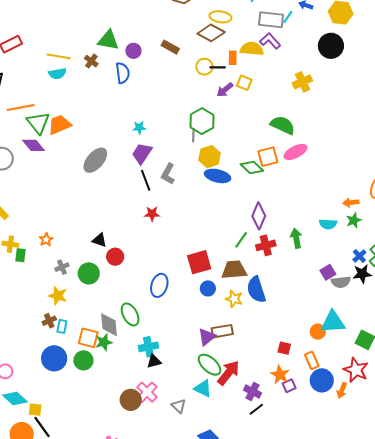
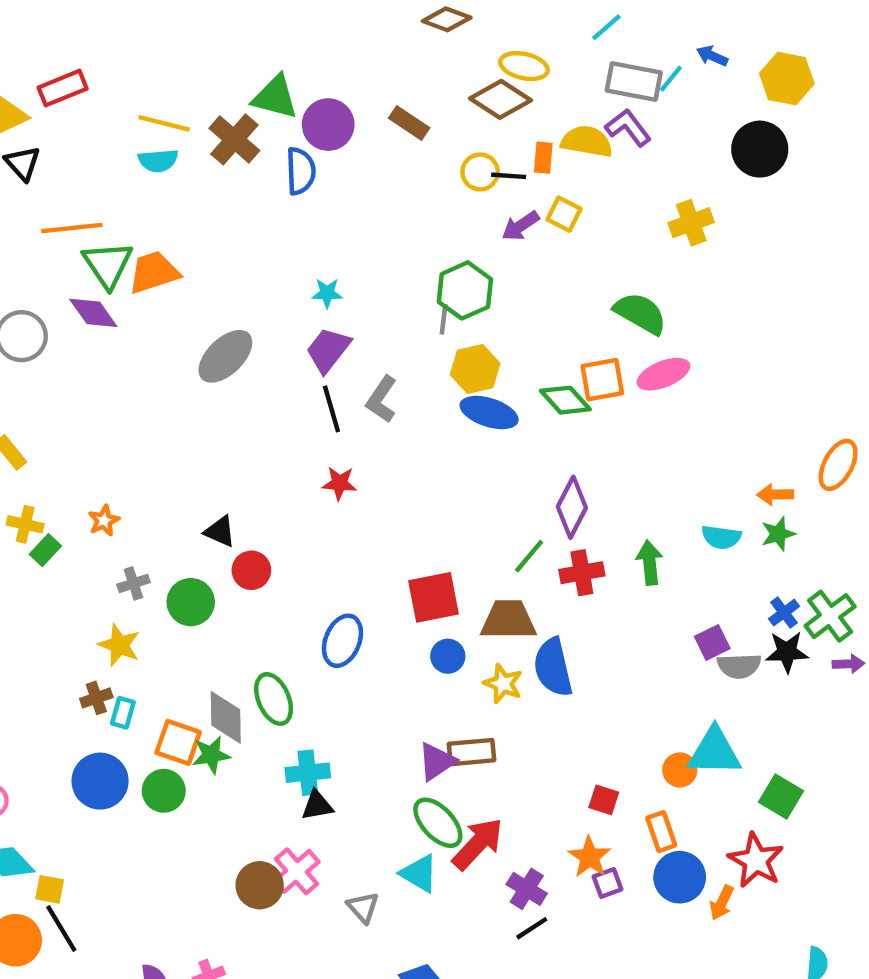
purple circle: (133, 51) -> (328, 125), size x1.5
brown cross: (91, 61) -> (234, 139), size x1.6
green rectangle: (21, 255) -> (45, 550), turned 32

